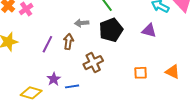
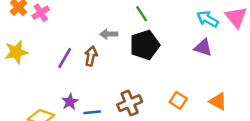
purple triangle: (149, 31) -> (203, 47), moved
brown cross: (93, 63) -> (130, 103), moved
orange square: (141, 73) -> (178, 100), turned 32

